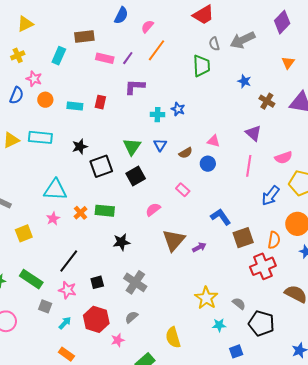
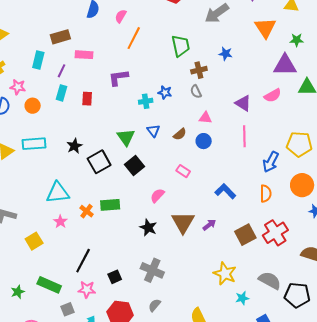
gray semicircle: (214, 44) -> (196, 92), moved
purple line: (128, 58) -> (61, 71), moved
orange triangle: (288, 63) -> (265, 28), size x1.6
brown cross: (267, 101) -> (199, 70), moved, turned -35
cyan rectangle: (75, 106) -> (61, 93), moved, turned -70
pink semicircle: (284, 158) -> (273, 95), moved
brown square: (243, 238) -> (245, 235), moved
orange semicircle: (274, 240) -> (266, 194), moved
black star: (121, 242) -> (148, 227), moved, turned -30
gray semicircle: (239, 304) -> (270, 281), moved, size x1.6
gray square: (45, 306) -> (68, 309), turned -32
black pentagon: (261, 323) -> (297, 295), moved

